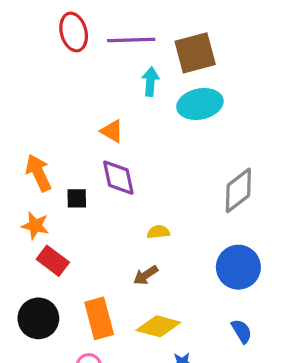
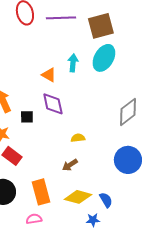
cyan arrow: (150, 82) -> (73, 63), moved
cyan ellipse: (200, 104) -> (104, 58), turned -48
blue semicircle: (242, 331) -> (106, 200), moved

